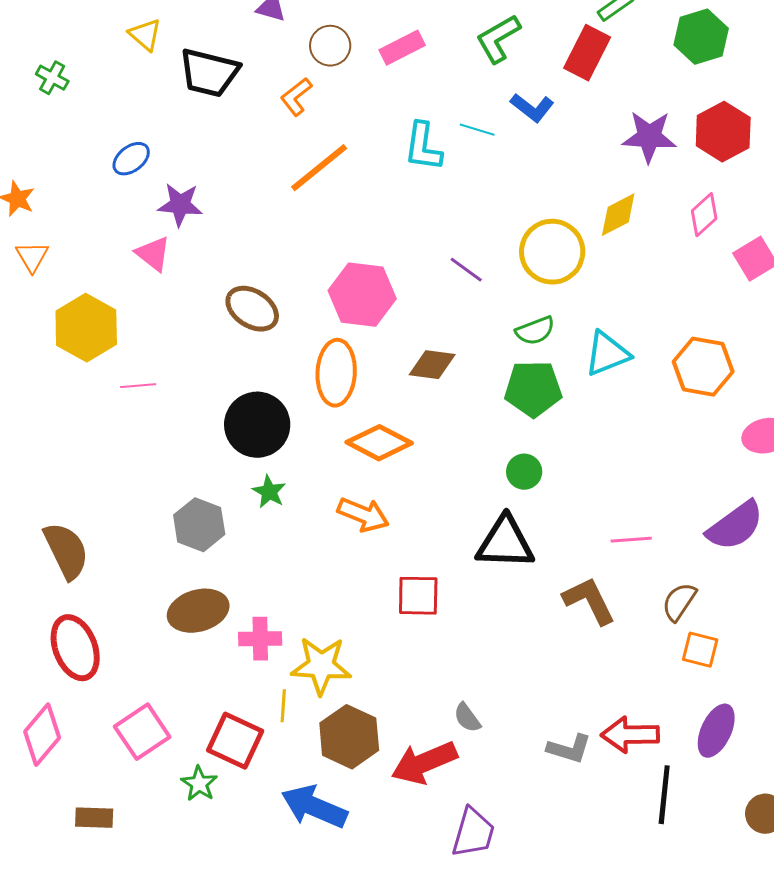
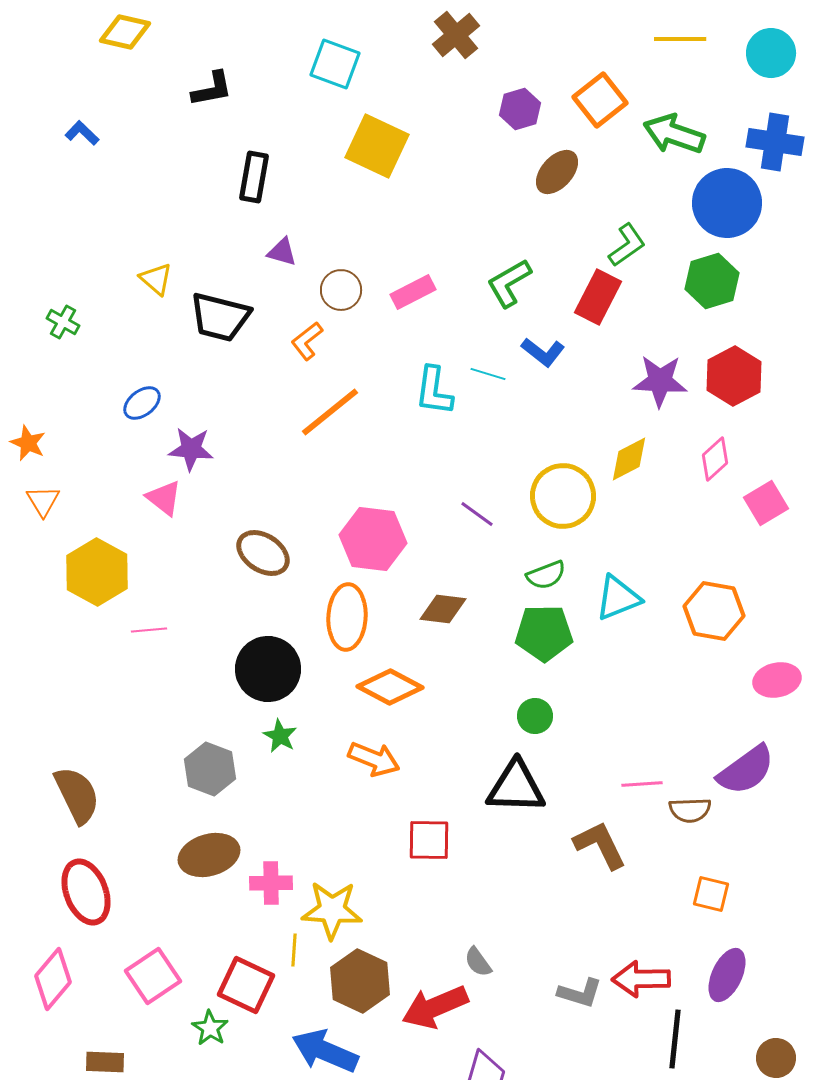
brown semicircle: (679, 602) -> (690, 810), moved, turned -126

